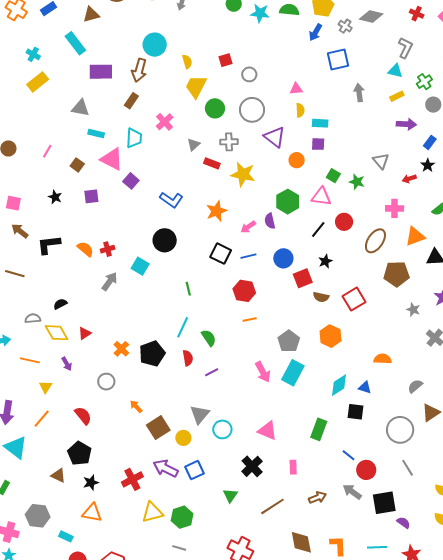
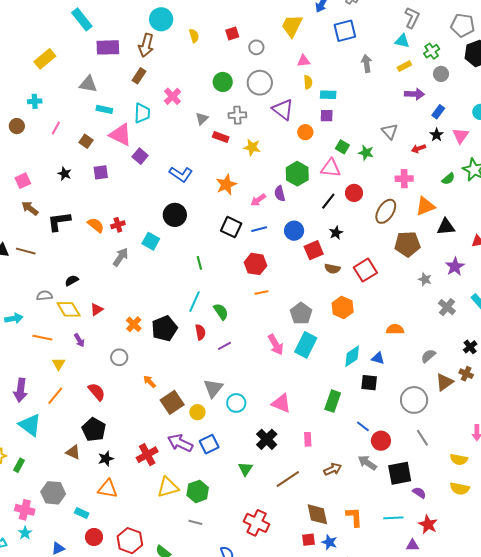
cyan cross: (33, 54) -> (35, 101), moved, turned -32
yellow trapezoid: (196, 87) -> (292, 26), moved
yellow star: (243, 174) -> (252, 147), size x0.7
pink square: (13, 203) -> (23, 181), turned -35

